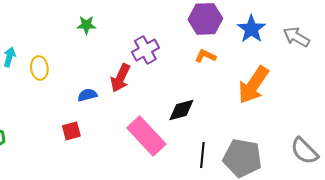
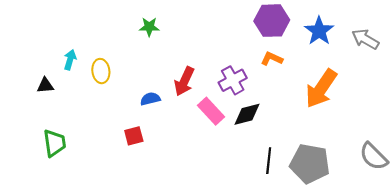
purple cross: (145, 50) -> (233, 80), moved
pink rectangle: (146, 136) -> (211, 111), moved, size x0.7

